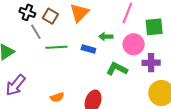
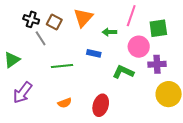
green arrow: (106, 37) -> (109, 32), moved
green line: (56, 47) -> (62, 66), moved

